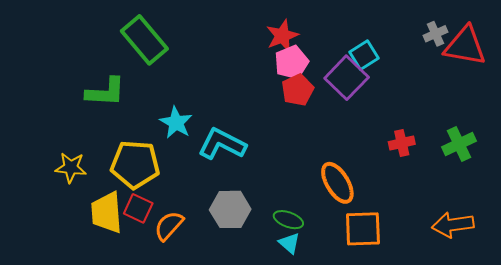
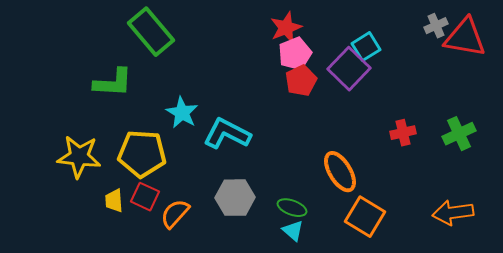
yellow star: (71, 168) -> (79, 157), size x1.4
yellow trapezoid: (107, 212) -> (114, 201), size x0.6
orange square: (363, 229) -> (365, 217), turned 33

